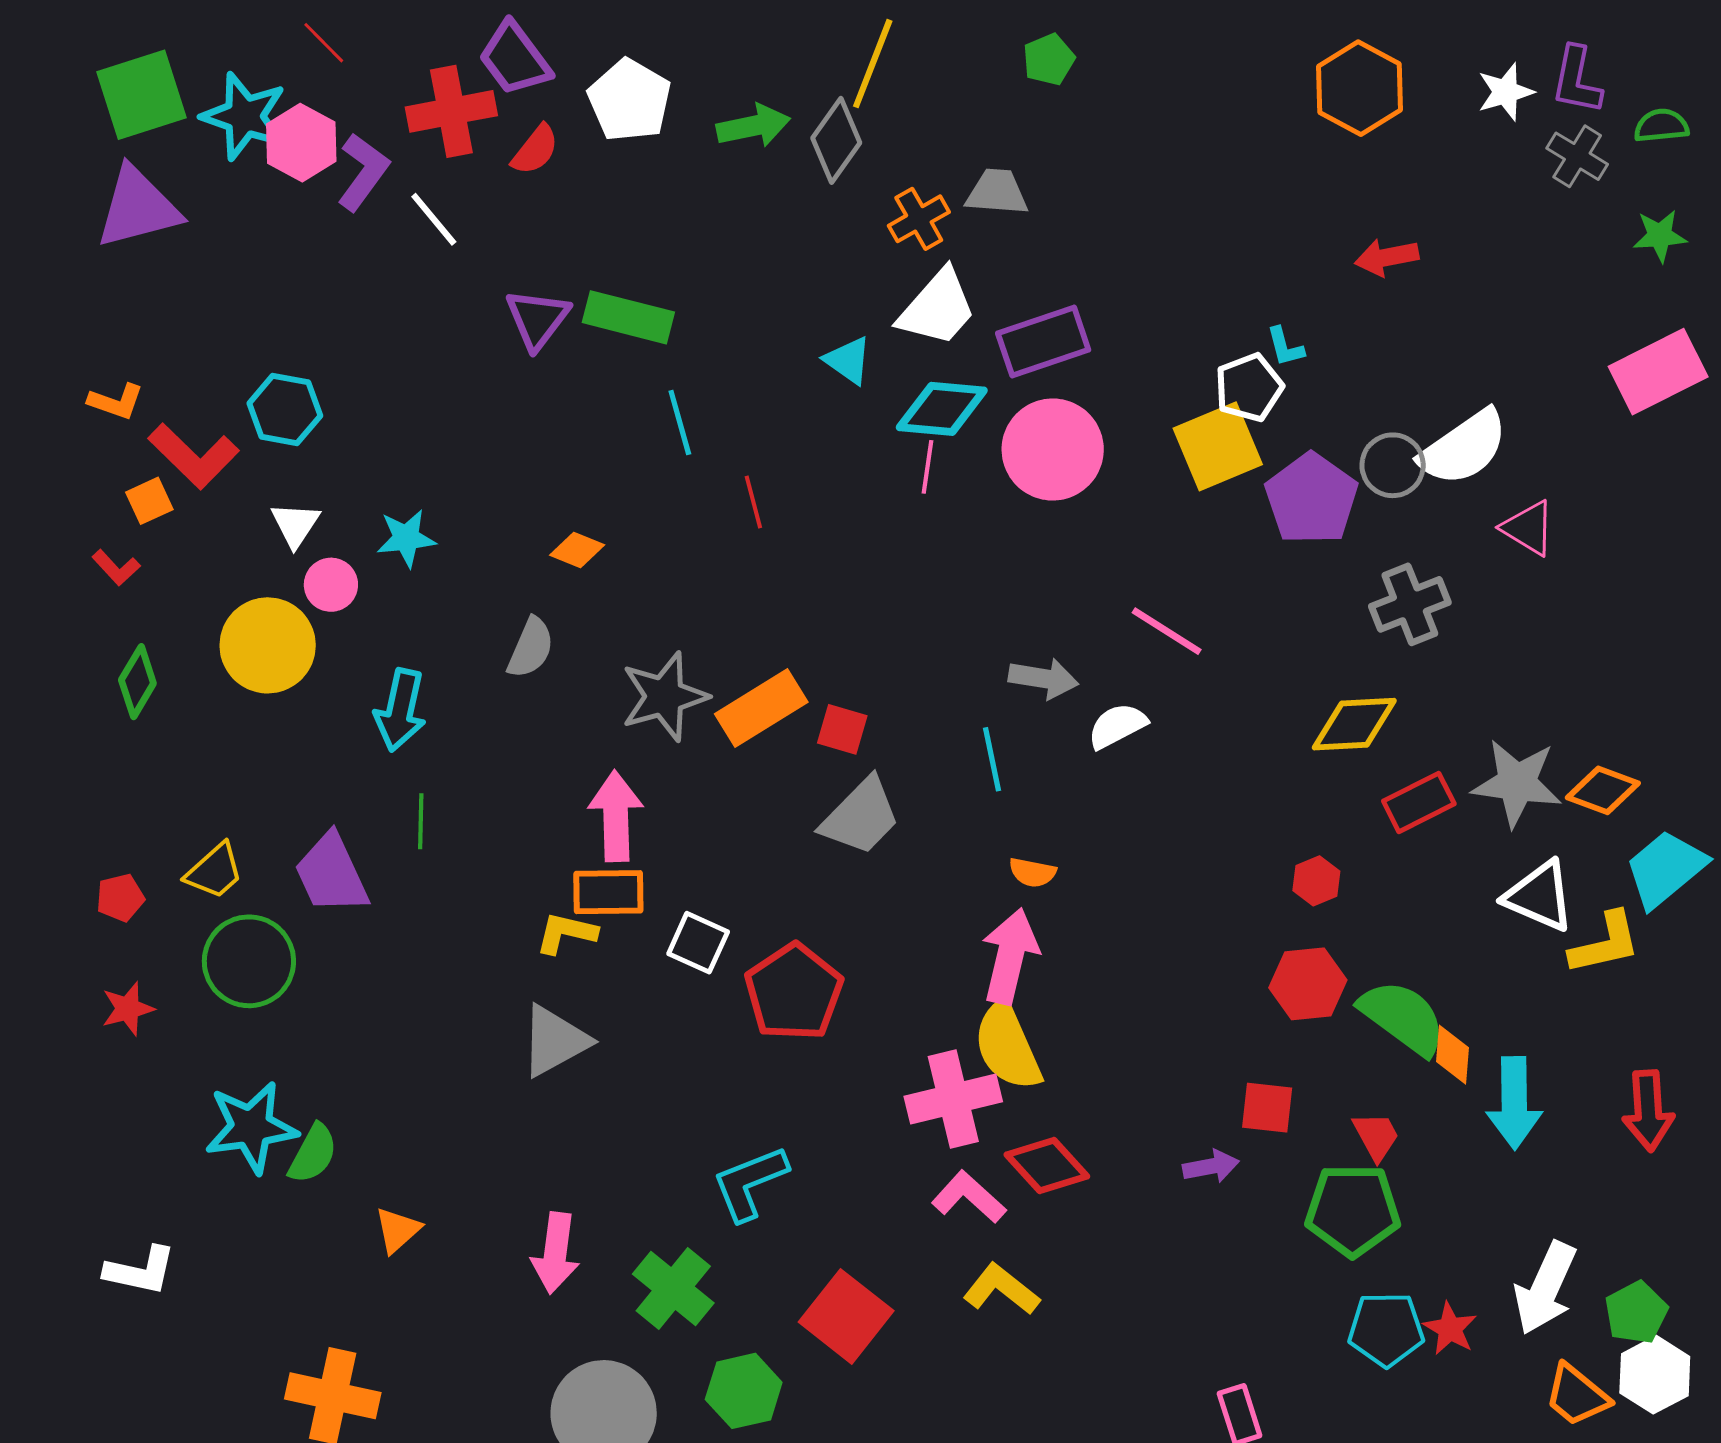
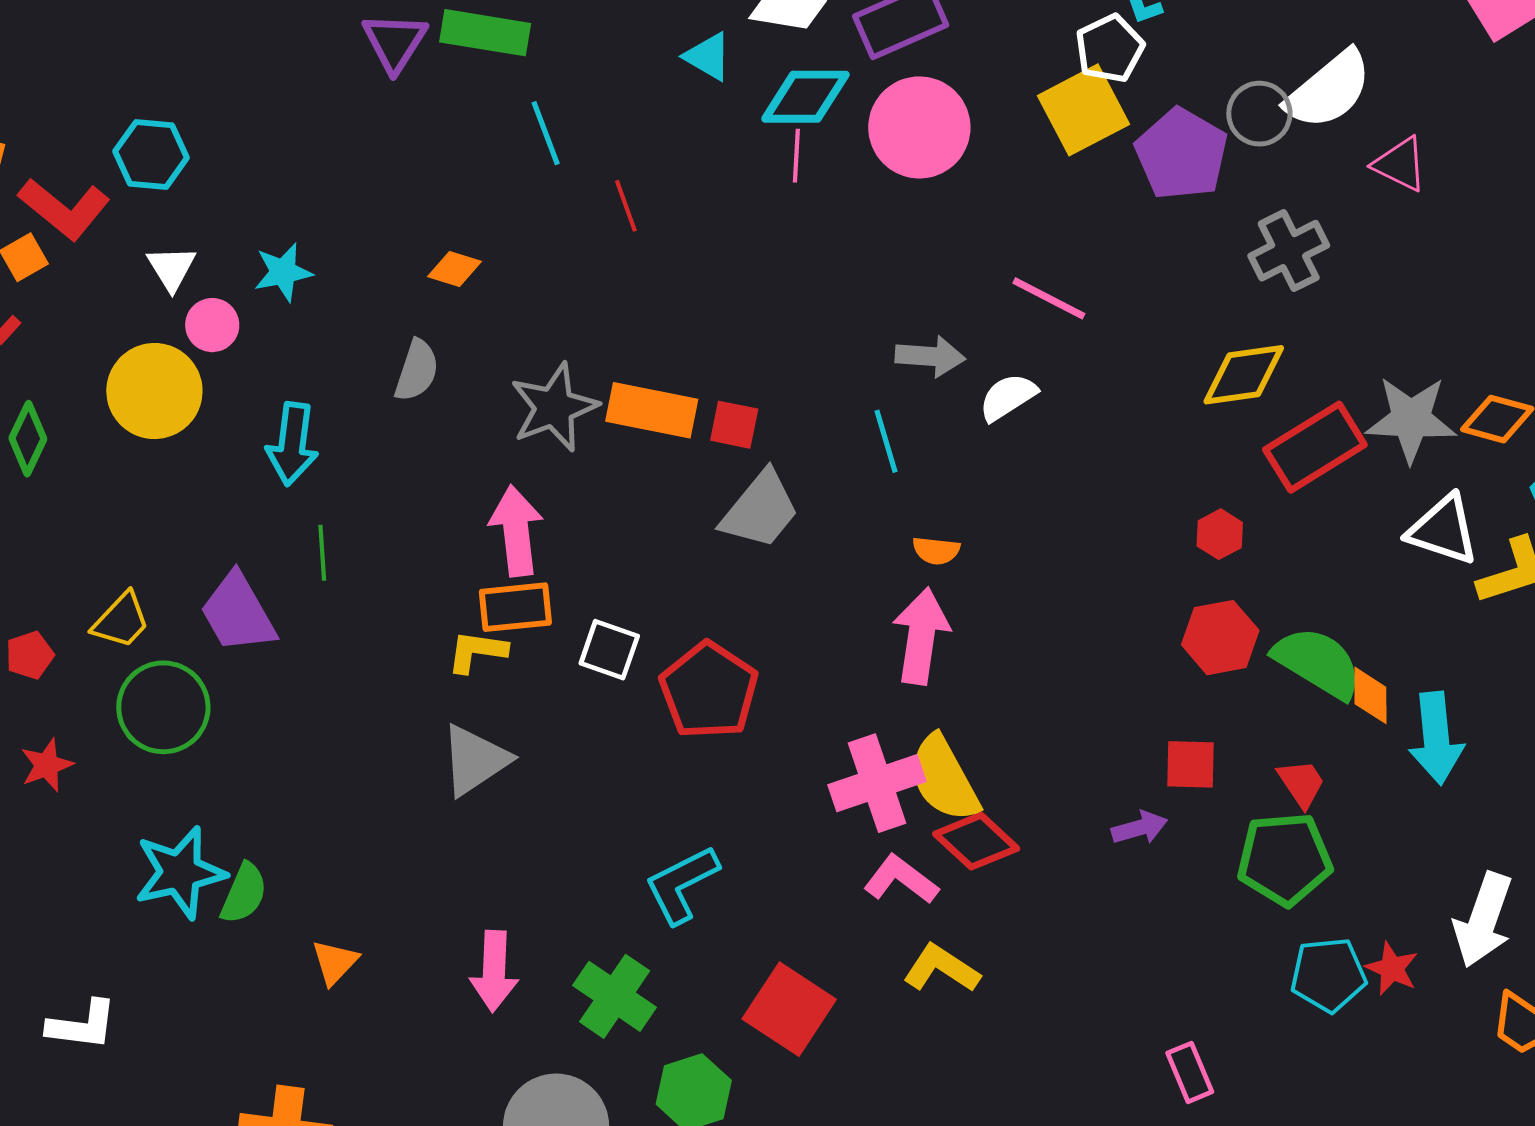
orange rectangle: (761, 708) -> (652, 410), turned 48
red rectangle: (1419, 802) -> (1315, 447), size x1.4
yellow semicircle: (1008, 1046) -> (944, 779), moved

